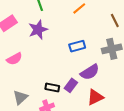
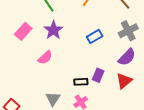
pink semicircle: (14, 59) -> (45, 58), moved
purple semicircle: (90, 72) -> (127, 57), moved

